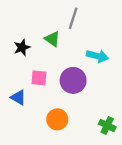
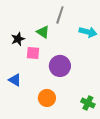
cyan arrow: (97, 56) -> (88, 32), moved
pink square: (39, 78) -> (33, 53), moved

